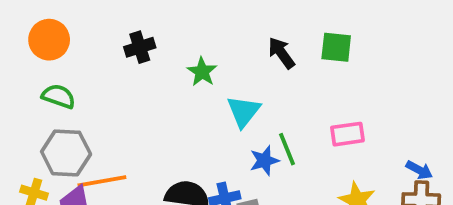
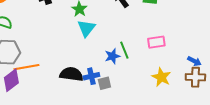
cyan triangle: (244, 111) -> (86, 28), moved

